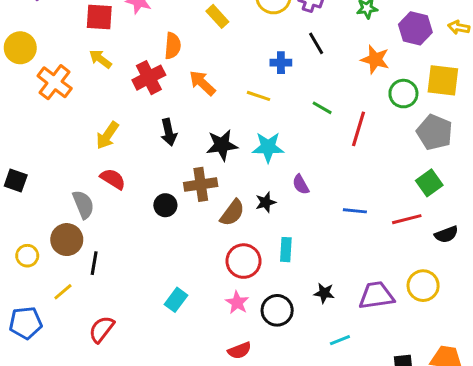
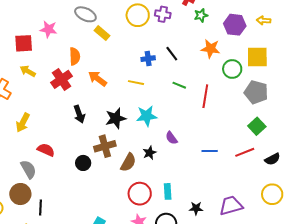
black line: (316, 43) -> (172, 54), moved
yellow arrow: (107, 135) -> (23, 123), moved
cyan rectangle: (286, 250) -> (168, 191), moved
yellow circle: (423, 286) -> (272, 194), moved

